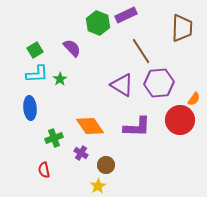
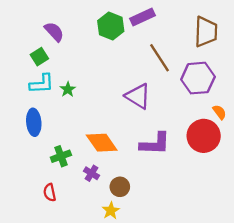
purple semicircle: (72, 48) -> (54, 32), moved
purple hexagon: (159, 83) -> (198, 78), moved
orange semicircle: (194, 99) -> (219, 112), turned -72

